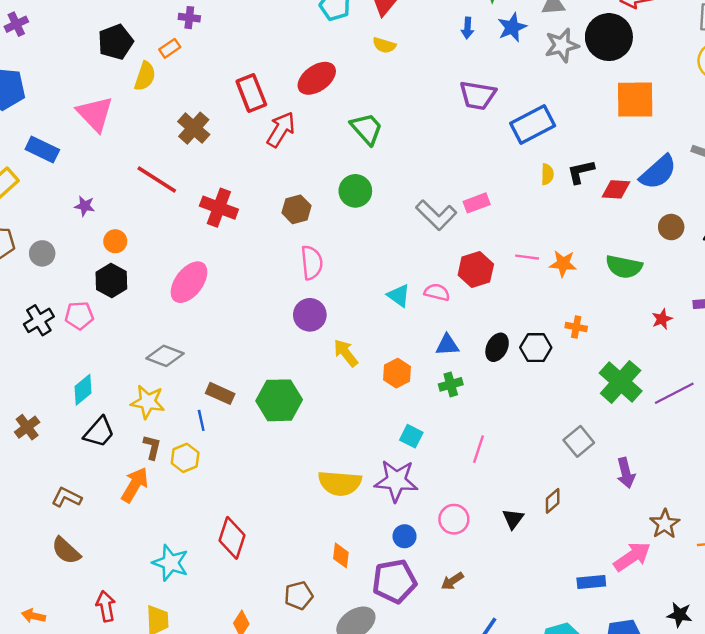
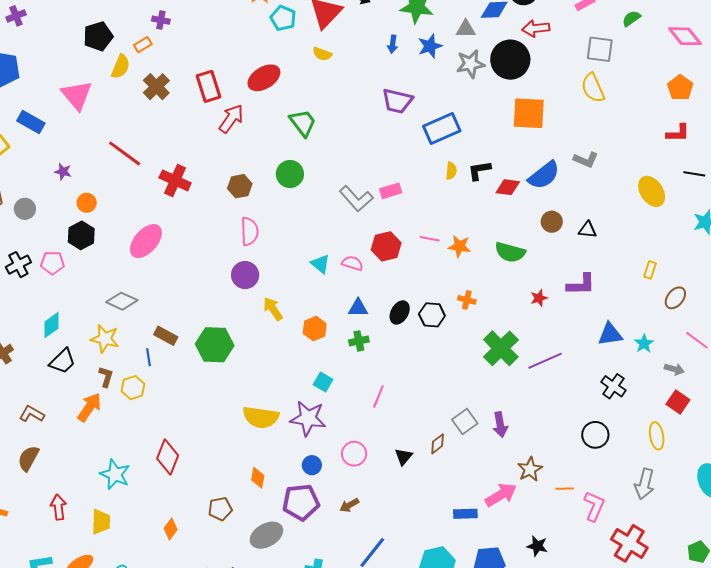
brown cross: (194, 128) -> (156, 87), moved
gray square: (579, 441) -> (465, 422), moved
brown semicircle: (66, 551) -> (28, 458), turned 72

